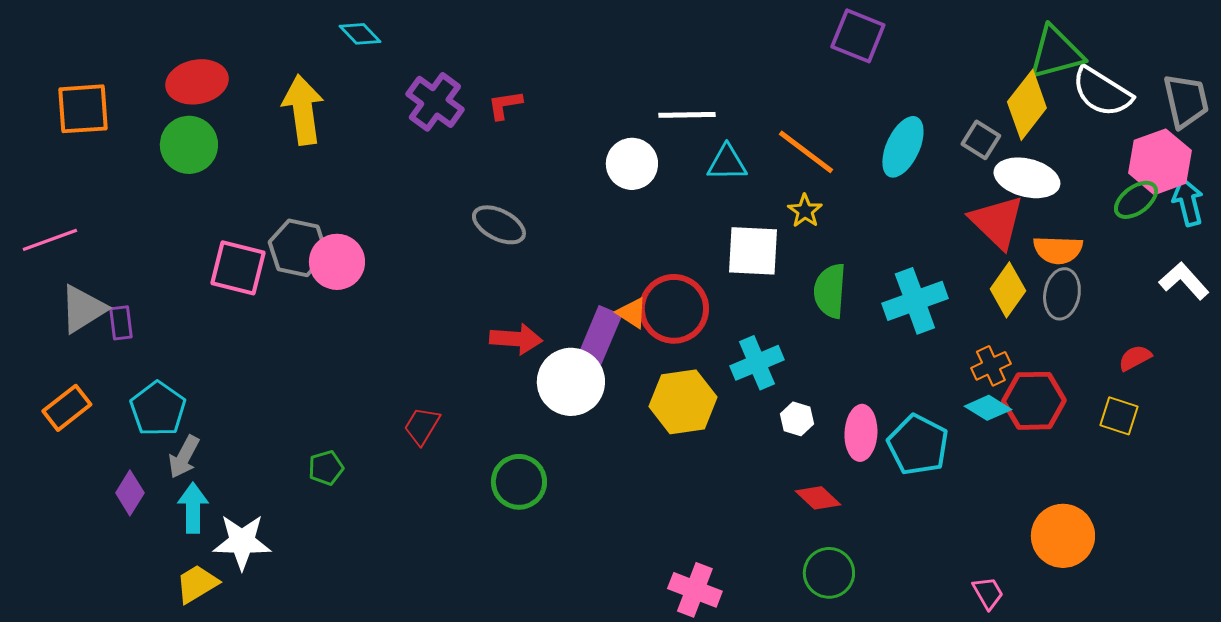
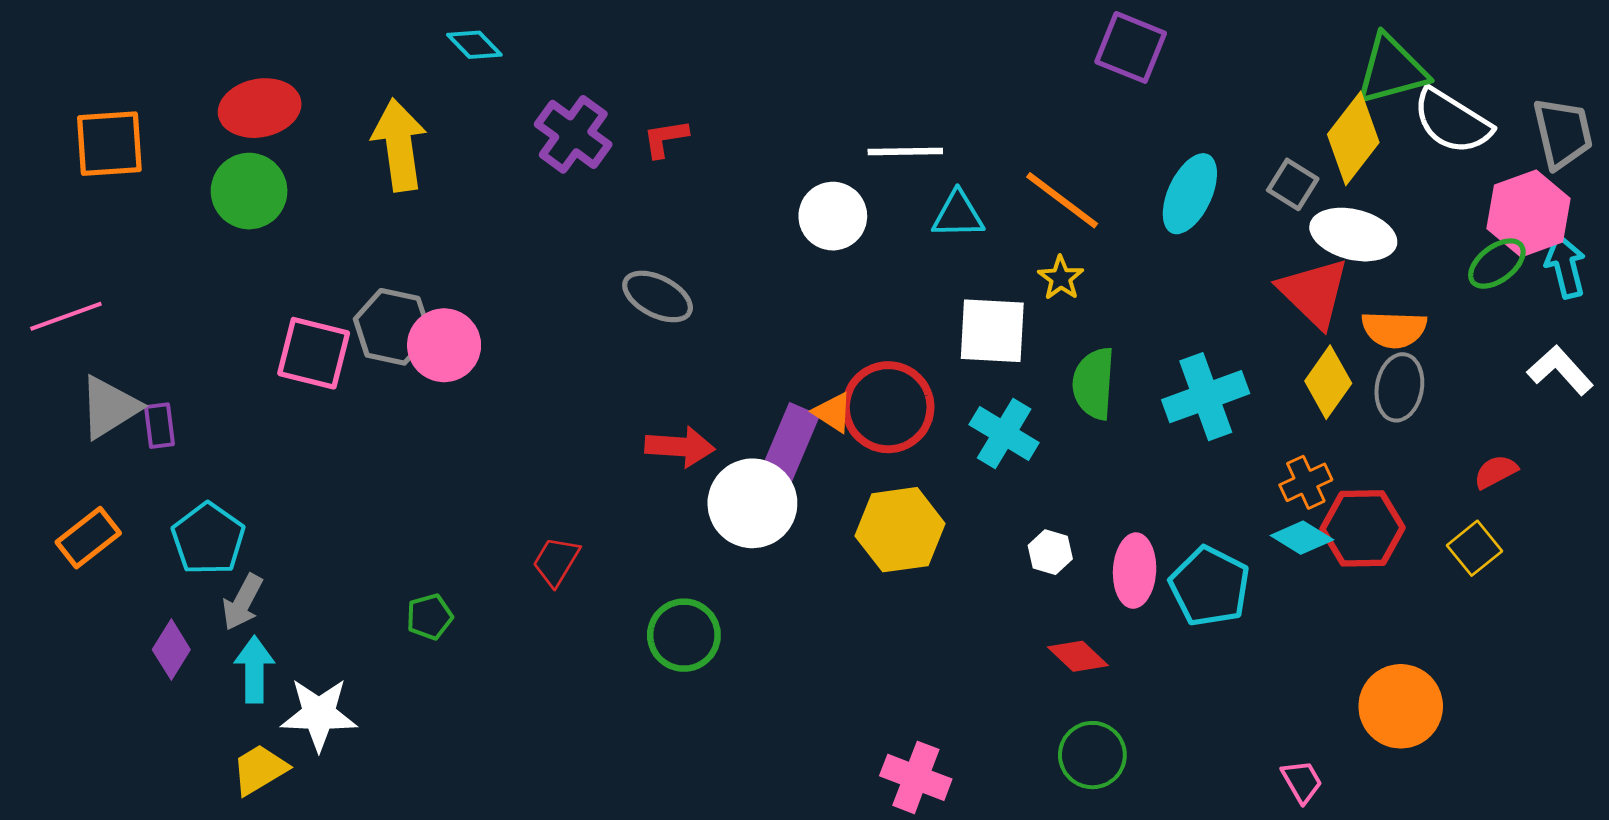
cyan cross: (757, 363) -> (1004, 434), moved, turned -36
yellow square: (1119, 416) -> (1475, 548), turned 33

